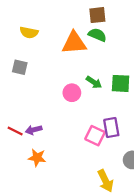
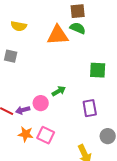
green arrow: (94, 82) -> (59, 91), moved, turned -64
pink circle: (72, 93) -> (41, 103), moved
pink square: (95, 136) -> (46, 135), moved

